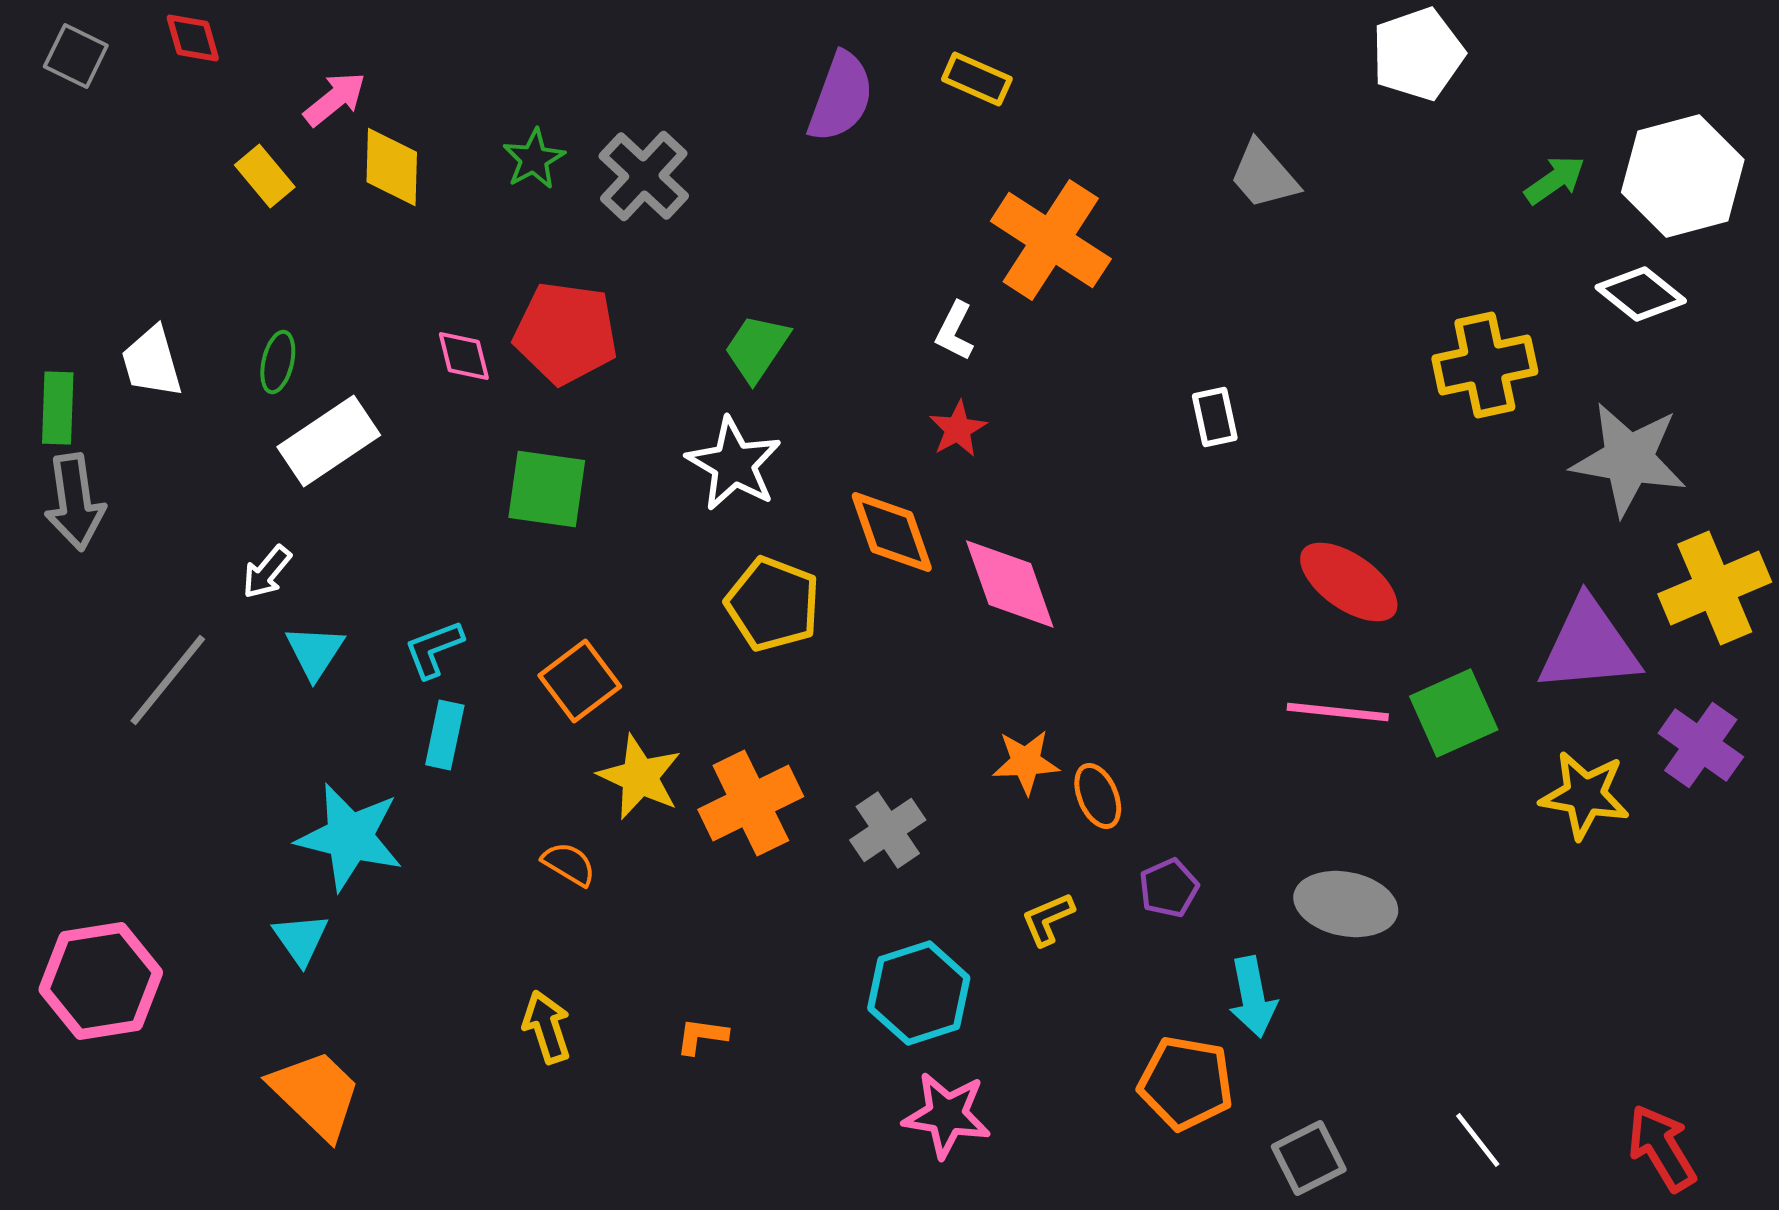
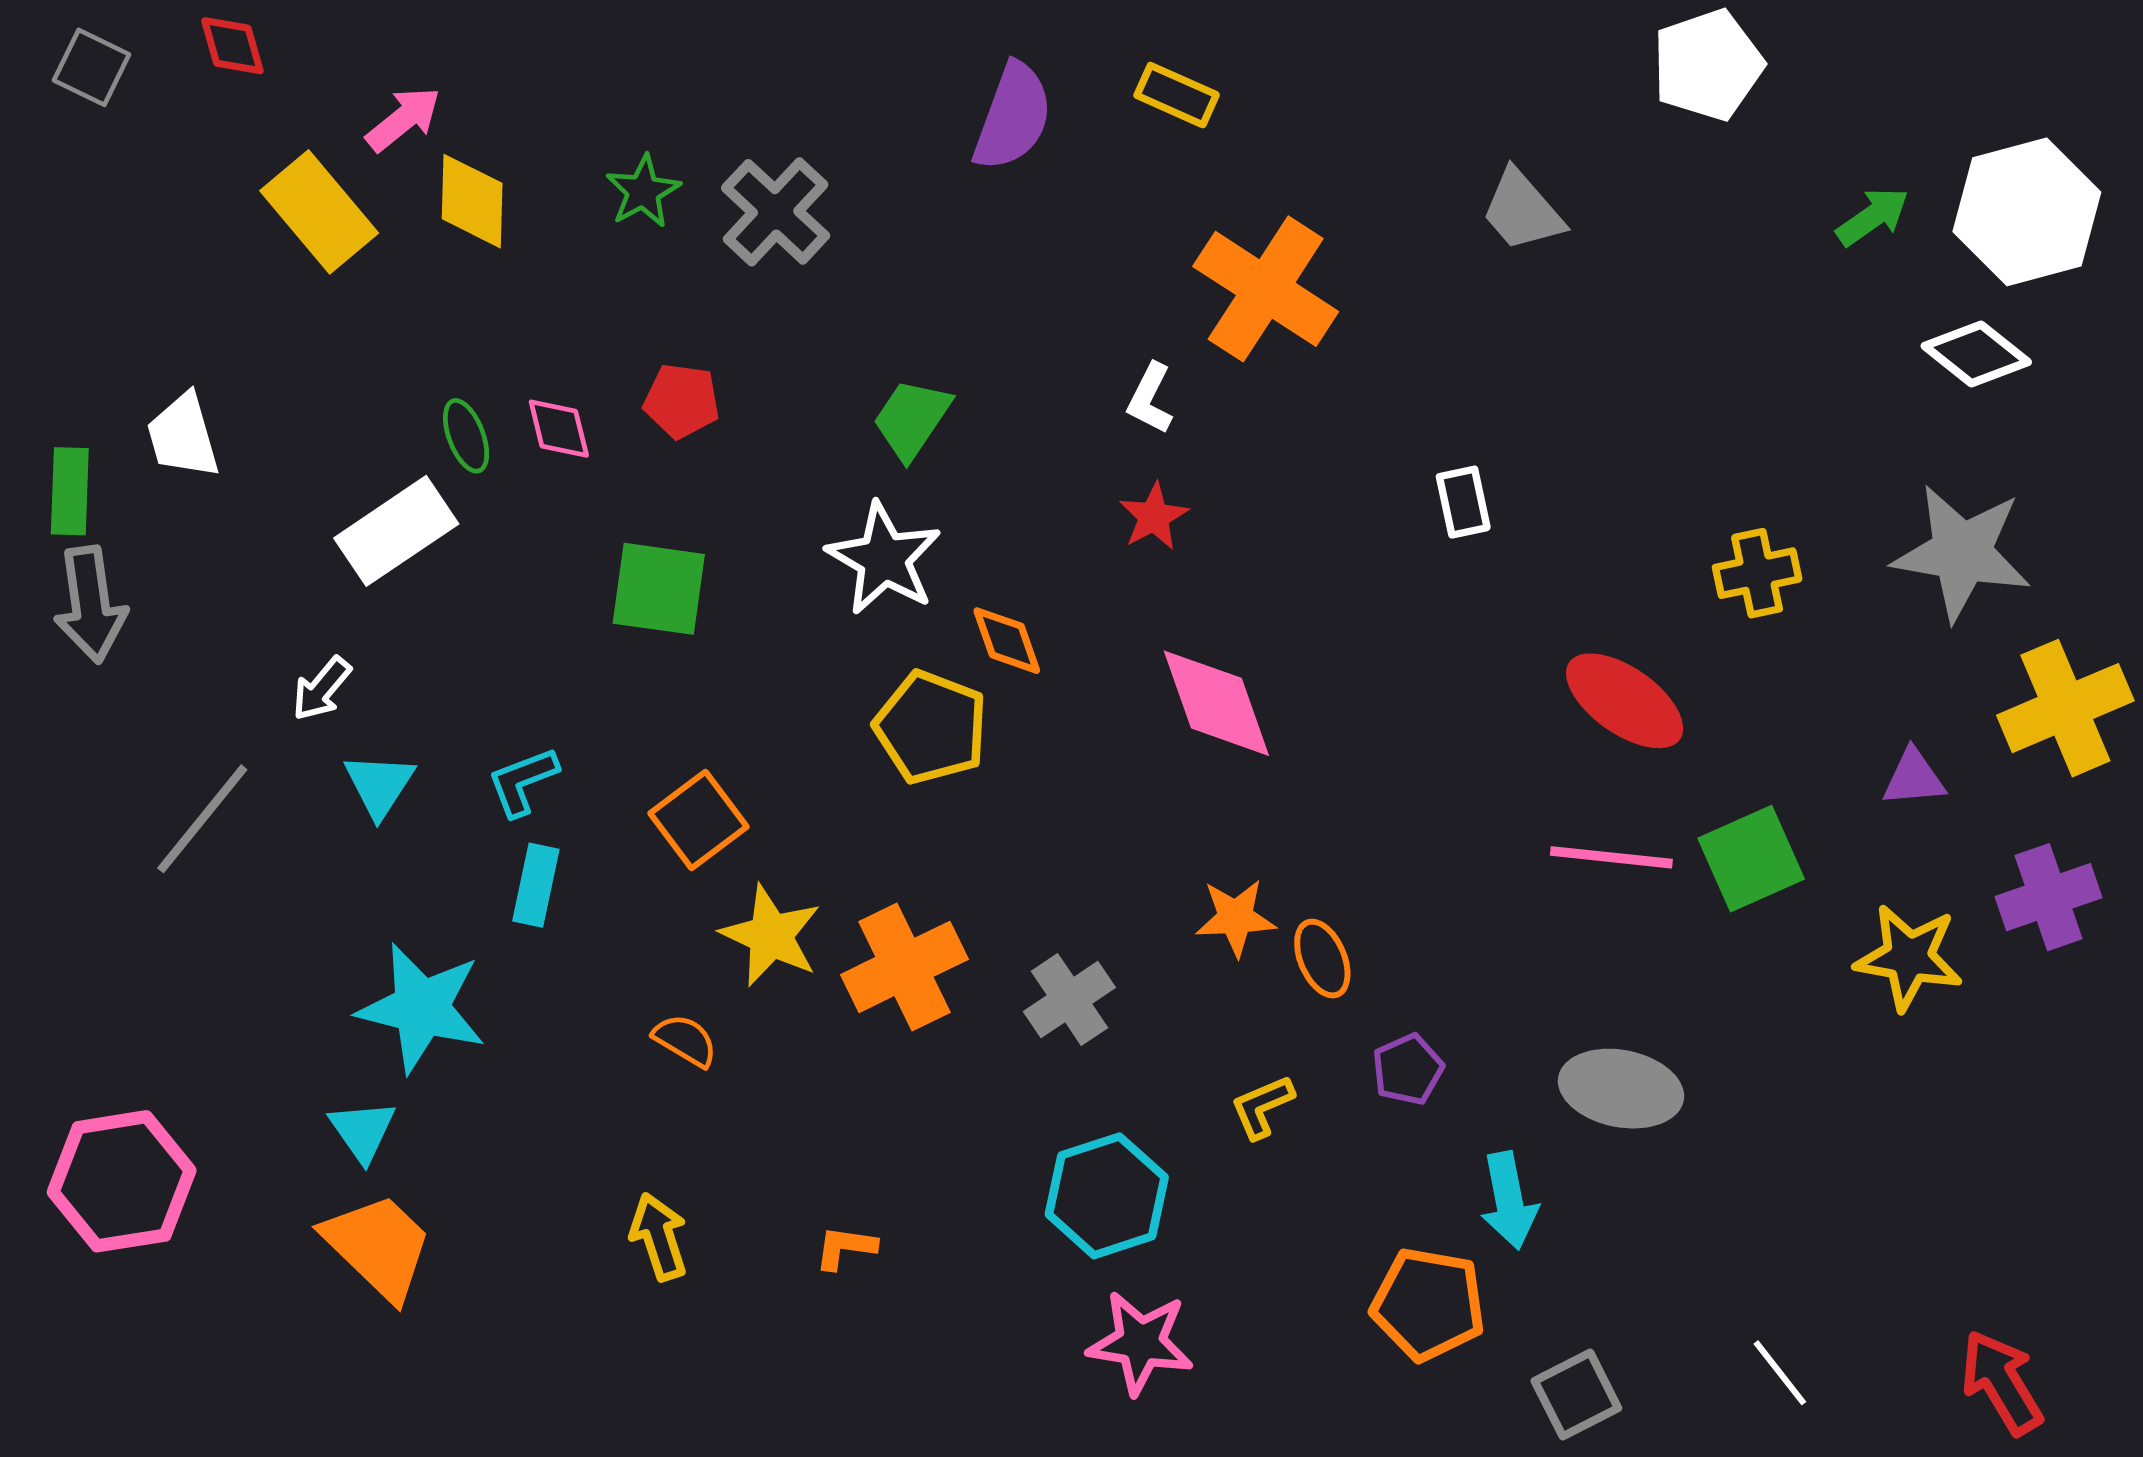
yellow rectangle: (265, 176) -> (319, 212), size x1.6
red pentagon: (566, 333) -> (682, 401), size x0.6
green ellipse: (278, 362) -> (466, 436), moved, turned -34
yellow cross: (1485, 365) -> (1757, 573), moved, size x0.7
orange diamond: (892, 532) -> (1007, 641), moved, size x0.7
purple triangle: (1589, 646) -> (1914, 778), size x0.5
purple cross: (1701, 745) -> (2049, 897), turned 36
orange trapezoid: (316, 1094) -> (378, 1246), moved

